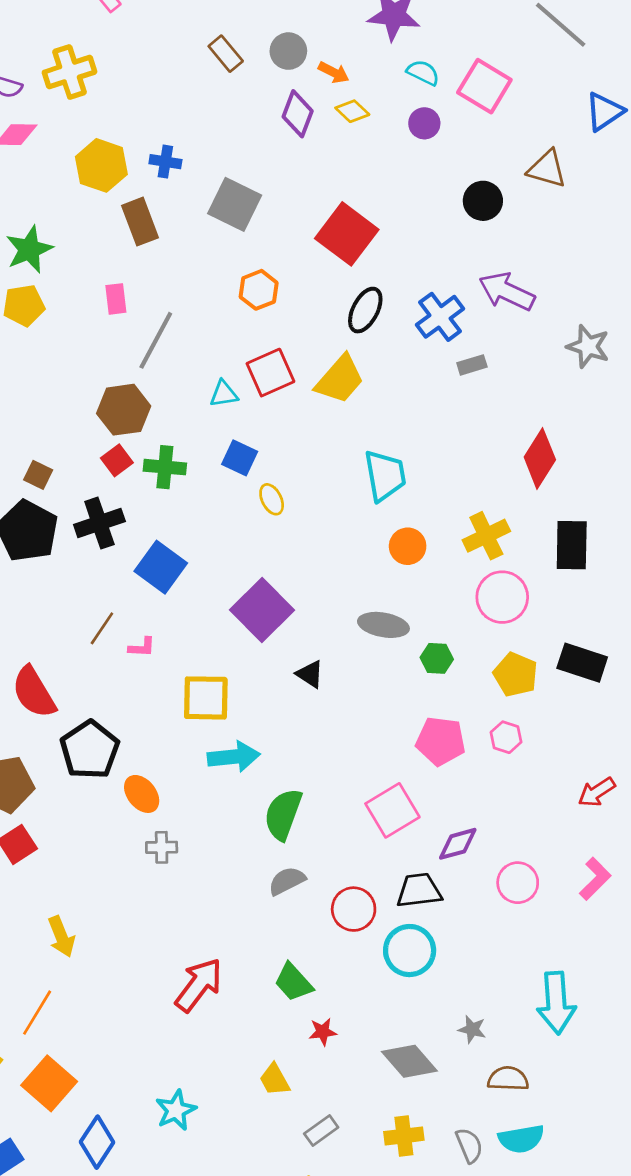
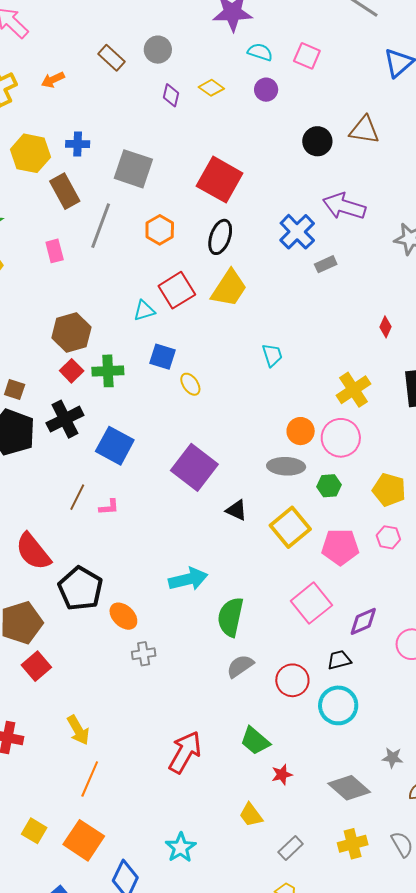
orange arrow: (334, 72) -> (53, 80), moved, turned 135
pink square: (484, 86) -> (307, 56), size x0.7
purple diamond: (298, 114) -> (171, 95), size x0.7
brown triangle: (547, 169) -> (364, 130), moved
black ellipse: (365, 310) -> (220, 237), moved
gray line: (156, 340) -> (101, 226), moved
red diamond: (540, 458) -> (386, 327), size x0.5
cyan trapezoid: (385, 475) -> (272, 355), size x0.6
orange circle: (408, 546) -> (301, 431), moved
pink circle: (502, 597) -> (341, 438), moved
yellow square: (206, 698) -> (290, 527), moved, turned -33
black trapezoid: (419, 890) -> (339, 660), size x0.7
orange line: (37, 1013) -> (90, 779), moved

